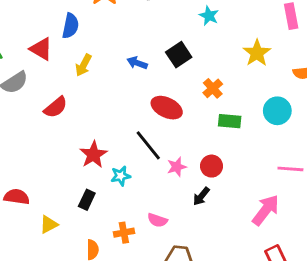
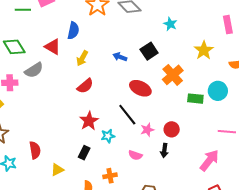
orange cross: (213, 88) -> (173, 75), size x1.5
red semicircle: (56, 107) -> (85, 86), moved
green rectangle: (230, 121) -> (195, 99), moved
black arrow: (201, 196) -> (164, 151), turned -32
red semicircle: (17, 197) -> (35, 150), turned 72
pink semicircle: (157, 220) -> (135, 155), moved

